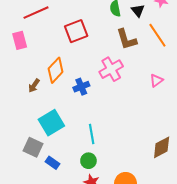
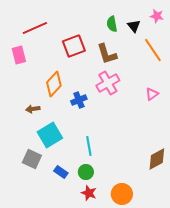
brown L-shape: (127, 39) -> (107, 54), moved
brown arrow: (34, 86) -> (33, 109), moved, turned 48
blue rectangle: (52, 163) -> (61, 172), moved

